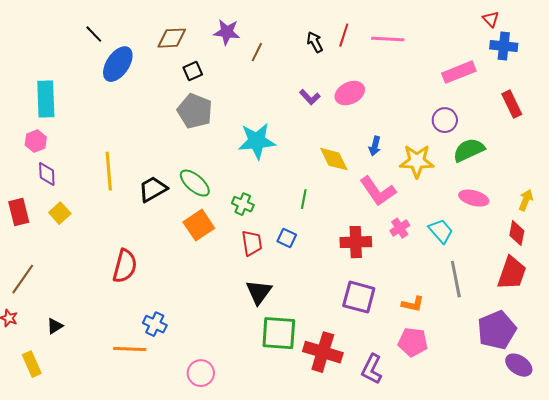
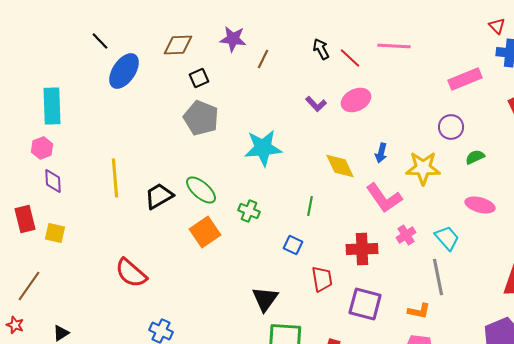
red line: (344, 35) -> (350, 58), moved, turned -65
green semicircle: (469, 150) -> (475, 157), size x0.6
yellow square: (60, 213) -> (55, 233), moved, turned -35
red trapezoid: (252, 243) -> (322, 279), moved
red semicircle: (125, 266) -> (131, 273), turned 116
gray line: (456, 279) -> (438, 277), moved

